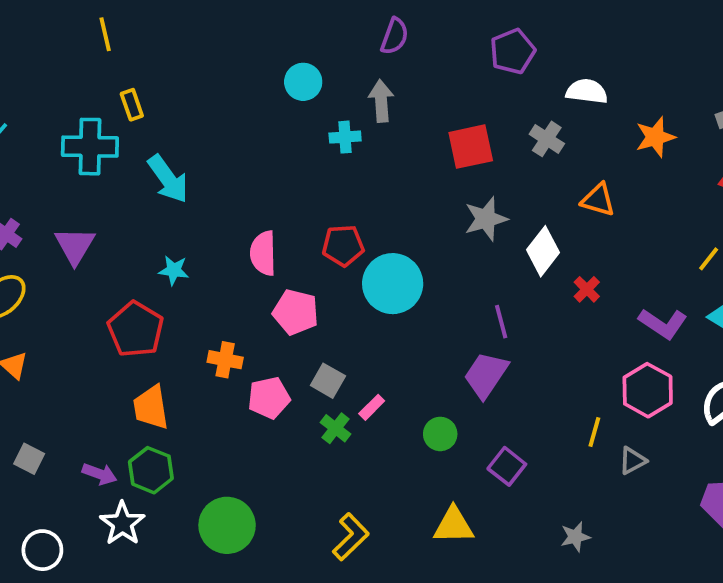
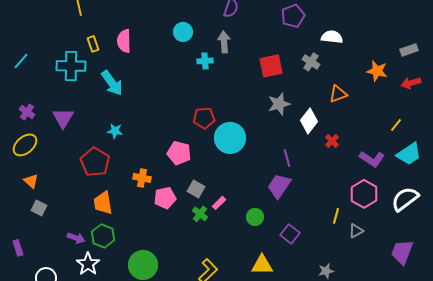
orange star: (655, 137) -> (377, 71), moved, turned 30
orange triangle: (598, 200) -> (338, 94), turned -36
pink semicircle: (263, 253) -> (124, 41), moved
gray square: (29, 459) -> (39, 208), moved

